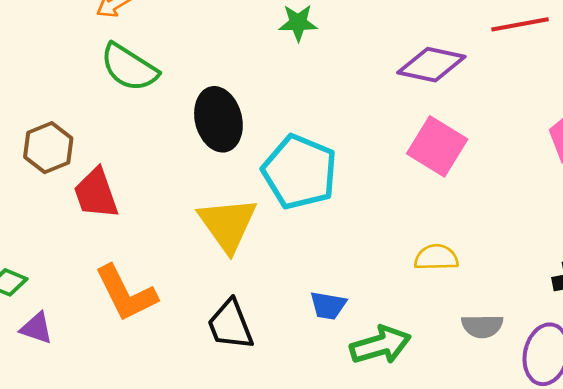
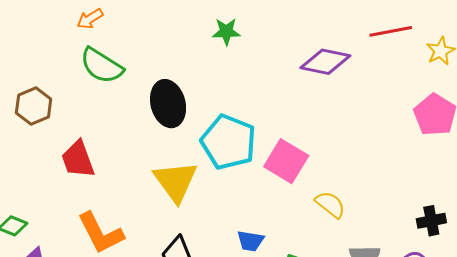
pink square: (437, 146) -> (286, 161), moved
brown hexagon: (48, 148) -> (34, 106), moved
yellow semicircle: (436, 257) -> (330, 204), turned 40

